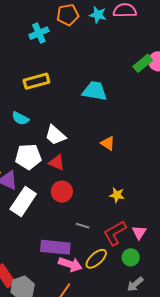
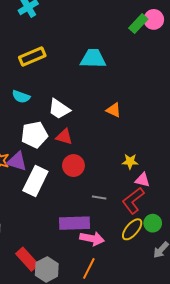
pink triangle: (139, 232) -> (142, 180), moved, turned -42
yellow ellipse: (96, 259) -> (132, 229), moved

